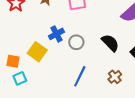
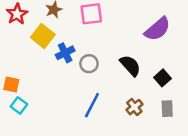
yellow square: (37, 52) -> (43, 36), moved
cyan square: (20, 78) -> (19, 105), turned -32

